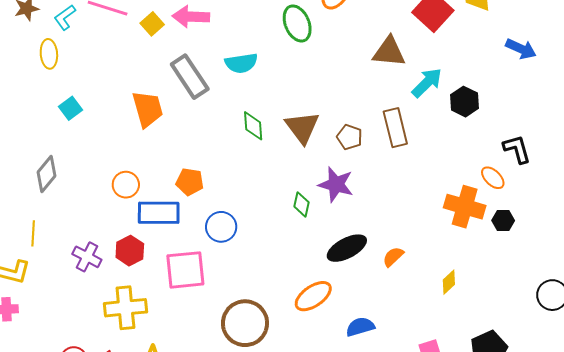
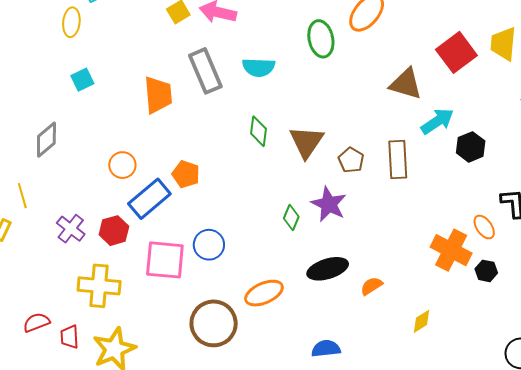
blue rectangle: (159, 213) -> (149, 199), turned -51
blue circle: (221, 227) -> (209, 245), moved
yellow line: (33, 233) -> (22, 196), turned -30
orange ellipse: (313, 296) -> (264, 293), moved

